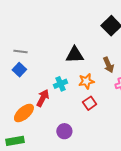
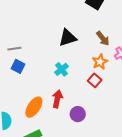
orange star: (86, 81) -> (100, 62), moved
red arrow: (43, 98) -> (57, 99), moved

